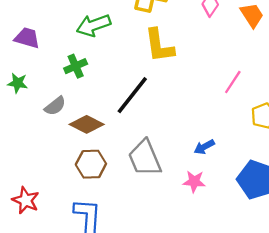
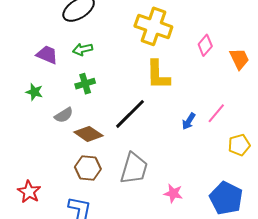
green arrow: (94, 25) -> (83, 49), moved, size x0.7
blue arrow: (204, 147) -> (189, 121), moved, turned -36
gray trapezoid: (145, 158) -> (134, 168), turned -148

